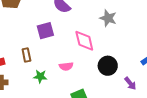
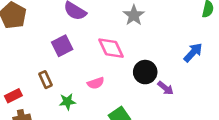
gray star: (108, 18) -> (134, 15), turned 30
purple arrow: (130, 83) -> (165, 88), moved

